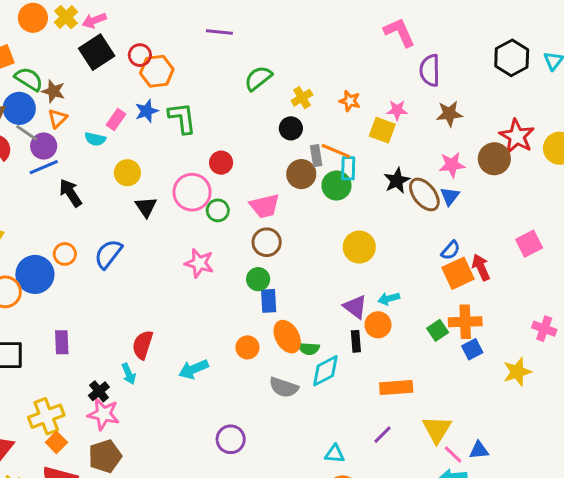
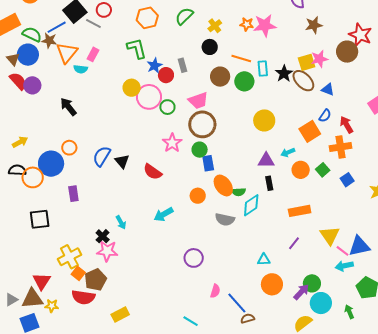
orange hexagon: (157, 71) -> (147, 18), moved
pink star: (397, 110) -> (265, 25), moved, size x1.6
blue star: (147, 111) -> (155, 66), moved
orange triangle: (58, 118) -> (67, 53), moved, size x1.6
yellow square: (382, 130) -> (307, 62), moved, turned -30
gray line: (27, 133) -> (93, 23), moved
purple circle: (44, 146) -> (32, 85), moved
gray rectangle: (316, 156) -> (183, 65), moved
blue line: (44, 167) -> (57, 27), moved
cyan rectangle: (348, 168) -> (263, 69), moved
yellow circle: (127, 173) -> (132, 88), moved
blue triangle: (450, 196) -> (328, 89), moved, turned -40
black triangle: (146, 207) -> (122, 161), moved
brown circle: (267, 242) -> (202, 124), size x1.4
blue semicircle: (108, 254) -> (102, 156), moved
pink star: (199, 263) -> (172, 143), moved, turned 30
orange square: (458, 273) -> (310, 131), moved
purple triangle: (355, 307) -> (266, 160), turned -30
orange cross: (465, 322) -> (341, 147), moved
orange circle: (378, 325) -> (301, 170), moved
purple rectangle: (62, 342) -> (73, 194), moved
red semicircle: (143, 345) -> (153, 172), moved, turned -66
blue triangle: (479, 450) -> (359, 246), size x1.6
brown pentagon: (105, 456) -> (96, 280), moved

